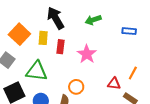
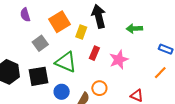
red rectangle: (61, 47) -> (94, 53), moved
orange line: (133, 73) -> (160, 73), moved

